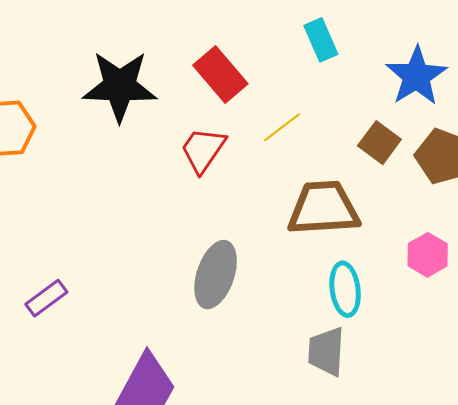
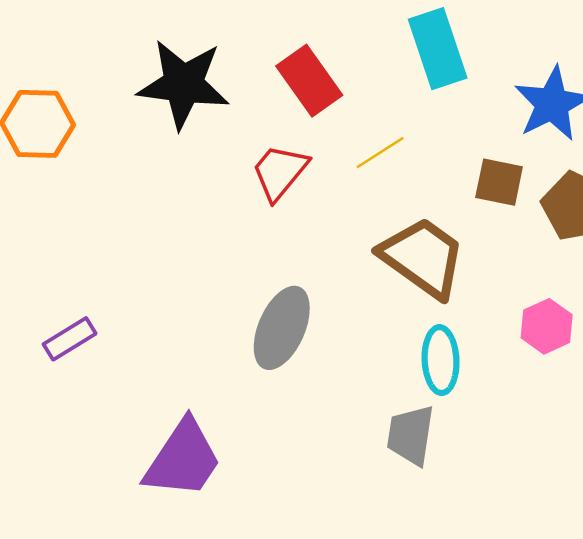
cyan rectangle: (321, 40) -> (438, 49), size x1.5
brown square: (379, 143) -> (499, 182), turned -30
brown trapezoid: (324, 208) -> (423, 257), turned 34

